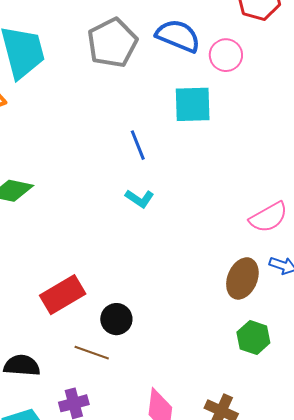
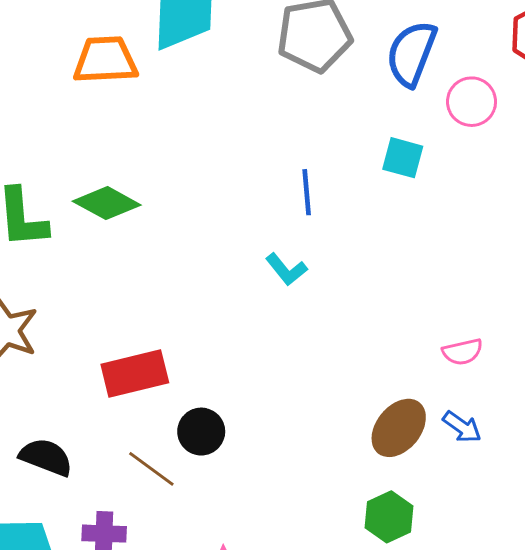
blue semicircle: (178, 36) -> (411, 53), turned -108
cyan square: (193, 104) -> (403, 158), size x0.7
pink semicircle: (269, 217) -> (462, 352), size x0.7

